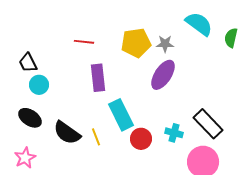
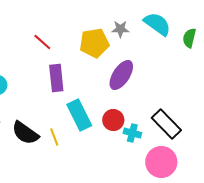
red line: (84, 42) -> (42, 42), turned 36
gray star: (165, 44) -> (120, 29), moved
red circle: (141, 139) -> (113, 120), moved

